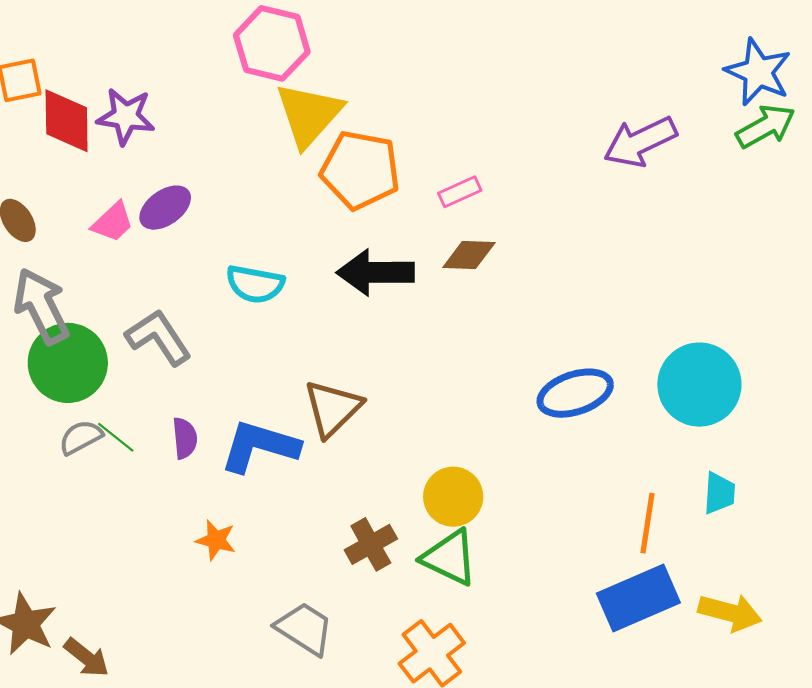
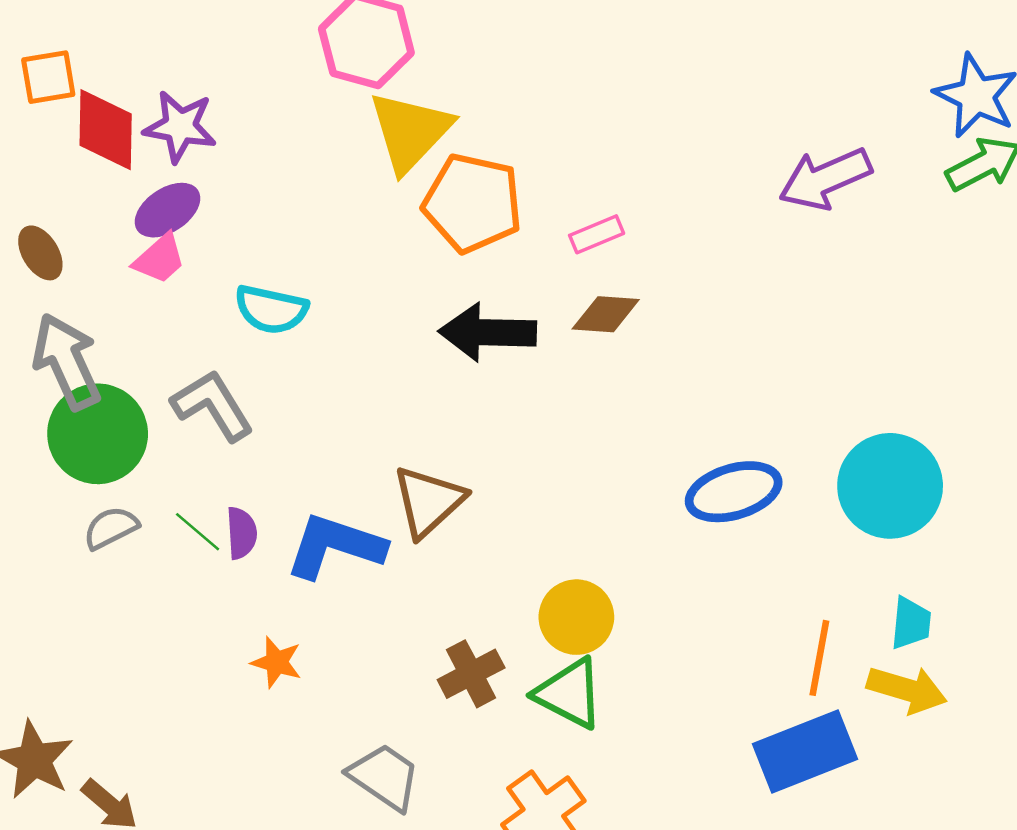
purple ellipse: (165, 208) -> (168, 210), moved
cyan semicircle: (255, 284) -> (271, 309), moved
green line: (116, 437) -> (198, 532), moved
yellow arrow: (730, 612) -> (907, 690), moved

